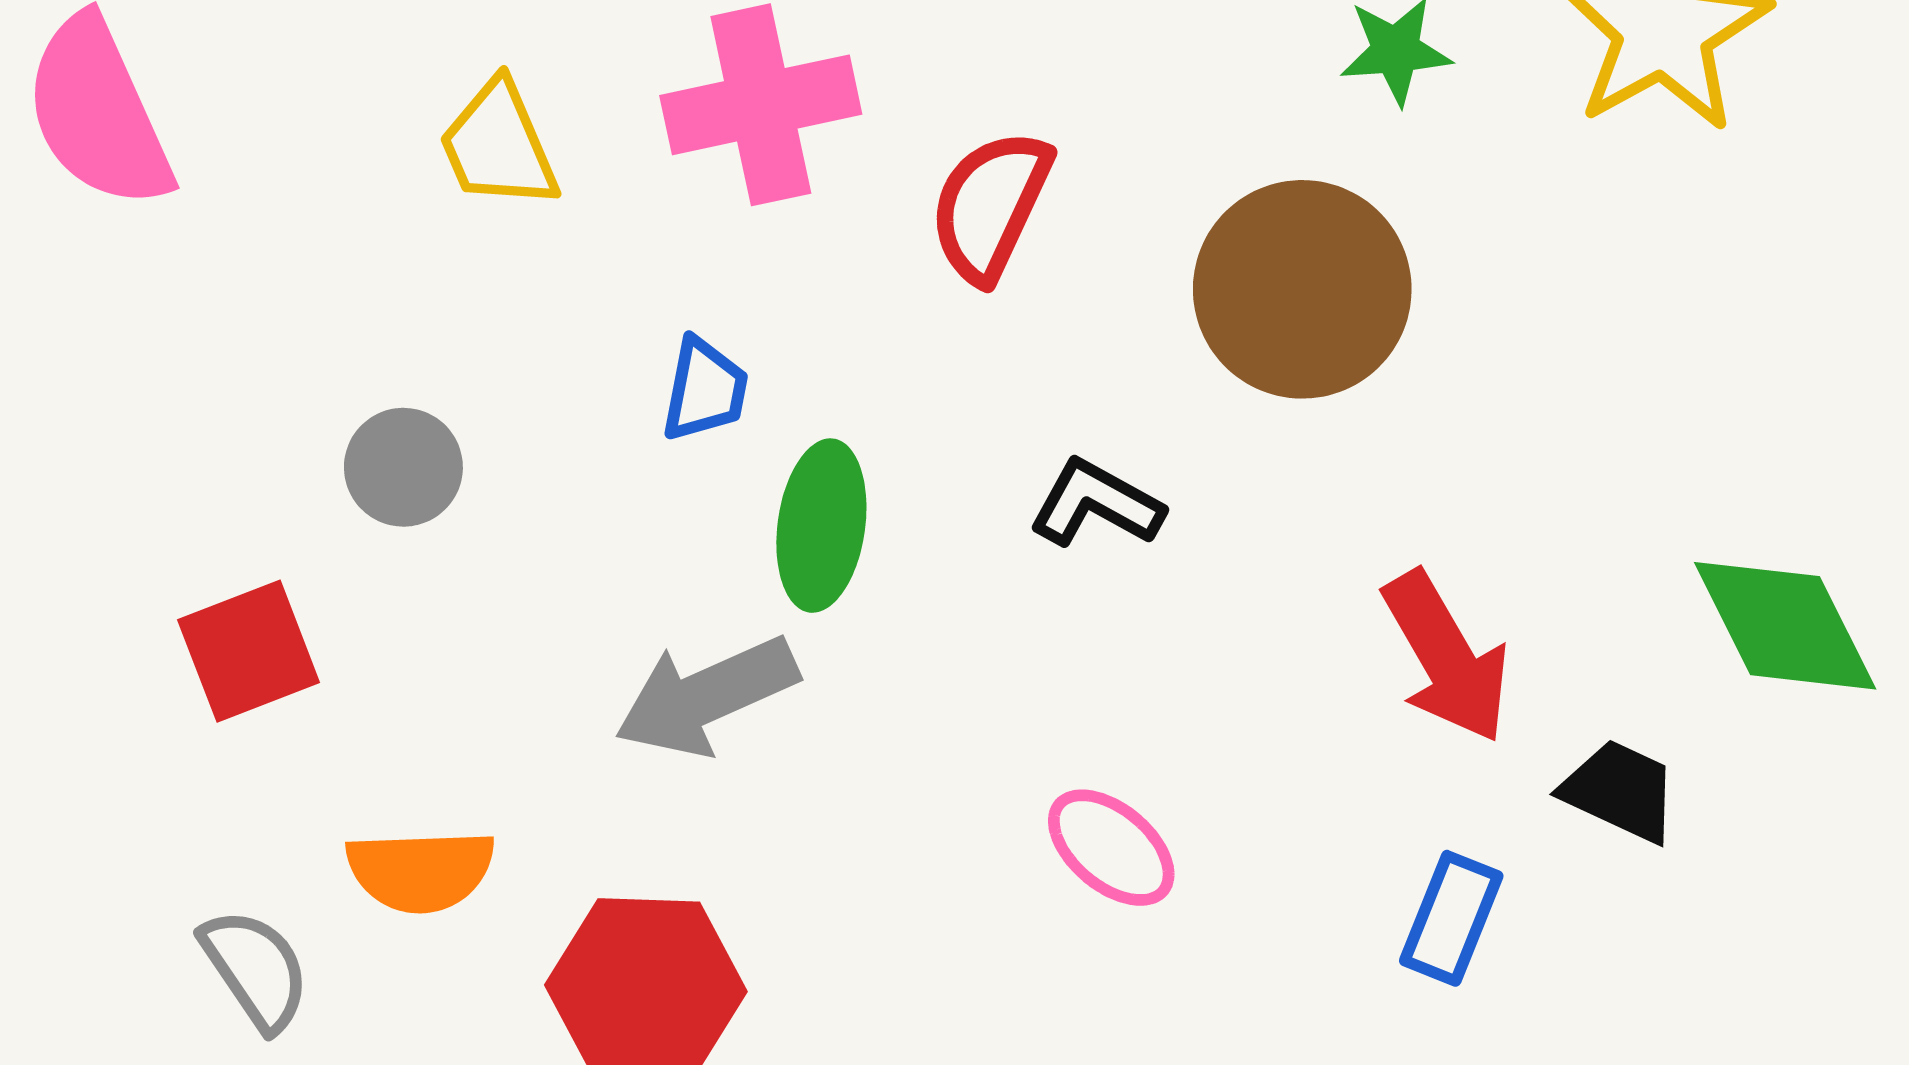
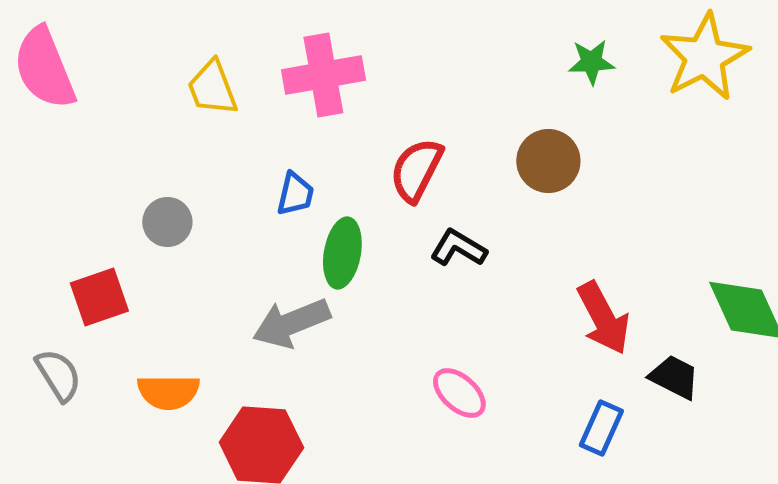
red semicircle: (990, 206) -> (416, 170), moved
brown circle: (1302, 289) -> (548, 161), size x0.7
gray semicircle: (255, 969) -> (58, 375), moved

